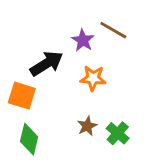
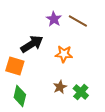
purple star: (83, 40) -> (54, 19), moved

